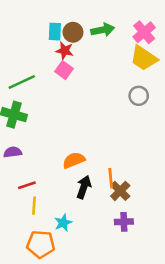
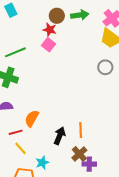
cyan rectangle: (55, 32) -> (11, 10), moved, turned -32
orange semicircle: (74, 160) -> (32, 119), moved, turned -42
brown cross: (120, 191) -> (79, 154), moved
yellow line: (34, 206) -> (20, 148), turned -48

